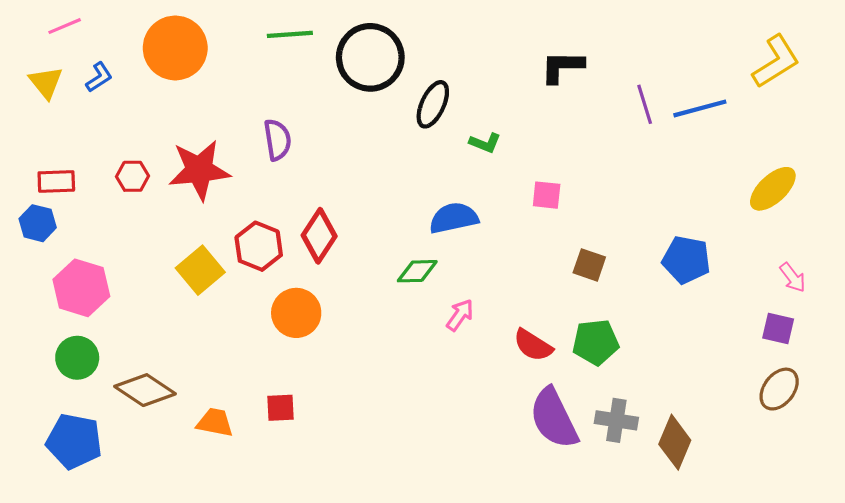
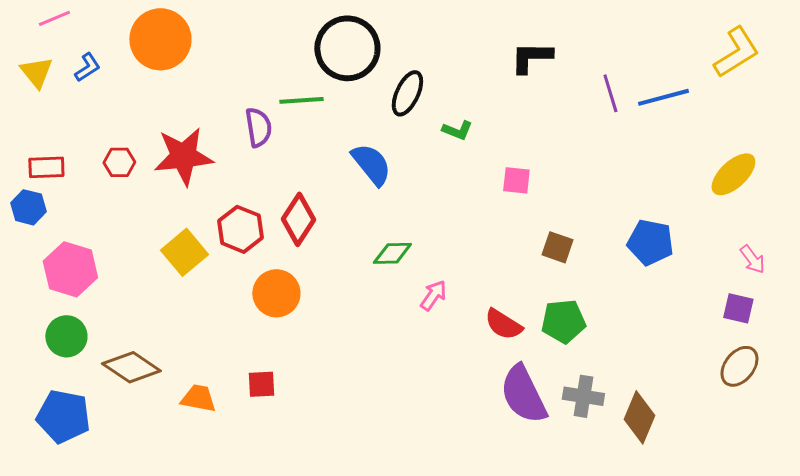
green line: (290, 34) -> (301, 100), moved
blue semicircle: (454, 218) -> (371, 164), moved, turned 63

